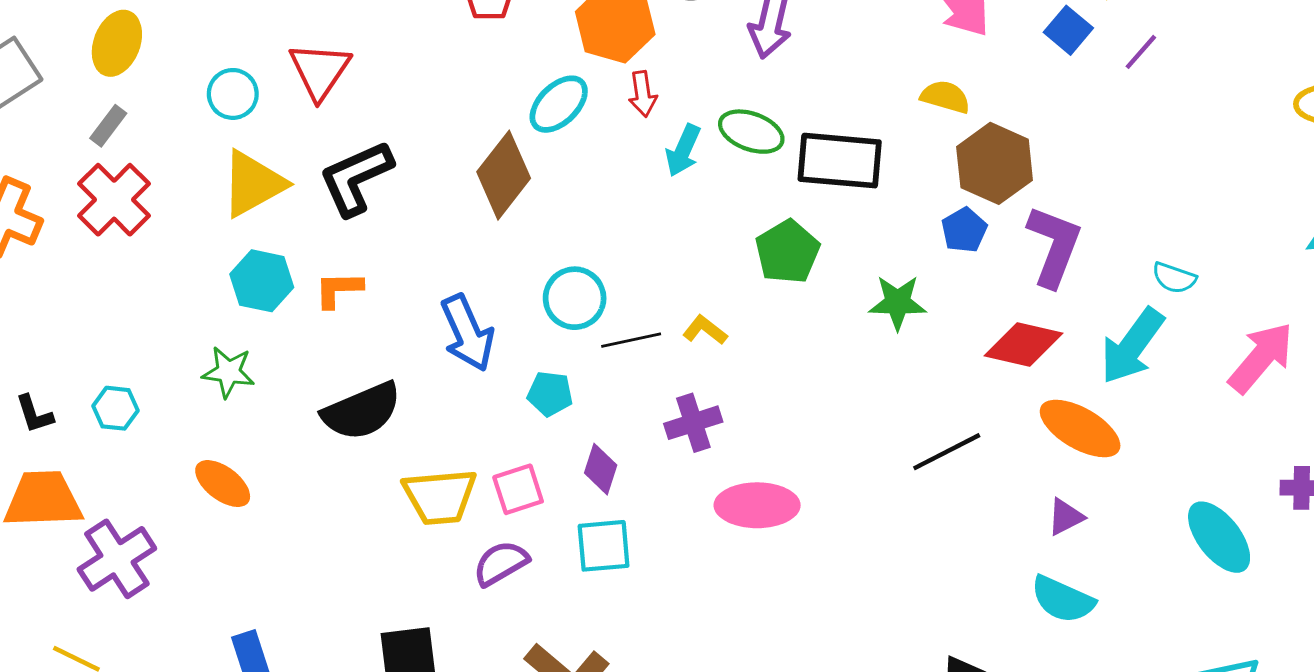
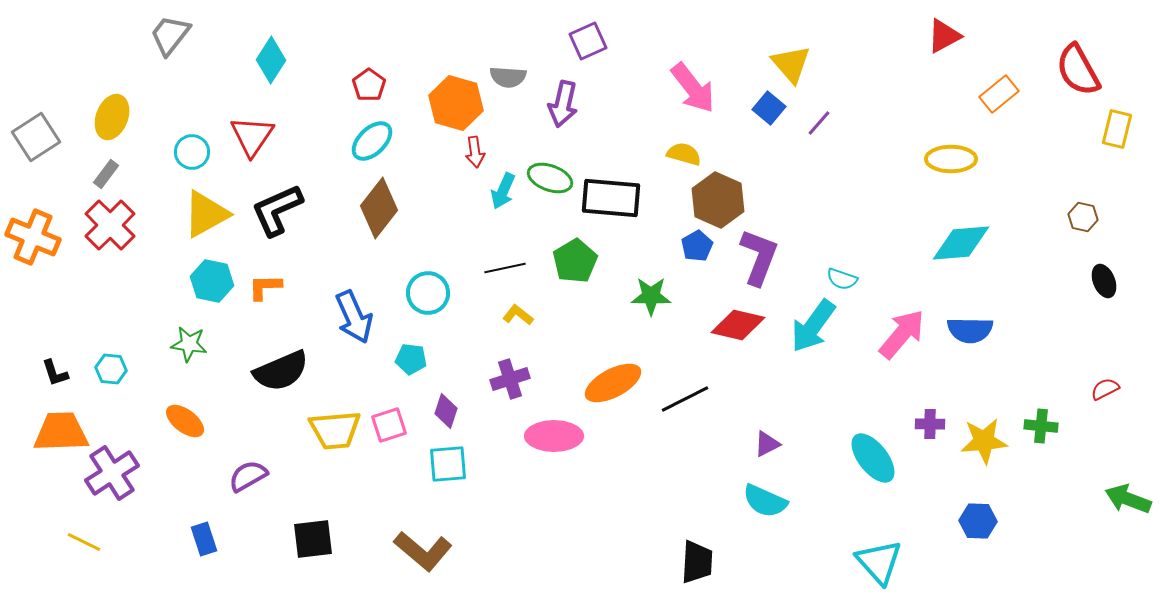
cyan ellipse: (559, 104) -> (372, 141), moved
black line: (631, 340) -> (505, 268), moved
orange ellipse: (1080, 429) -> (613, 383), moved, turned -58
purple semicircle: (501, 563) -> (248, 476), moved

